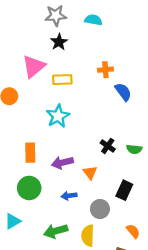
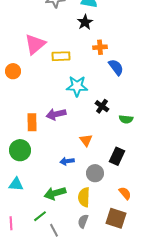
black star: (59, 42) -> (85, 22), moved
cyan star: (58, 116) -> (77, 86), moved, turned 30
black cross: (108, 146) -> (102, 106), moved
purple arrow: (62, 163) -> (56, 114), moved
green circle: (29, 188) -> (20, 150), moved
cyan triangle: (13, 221) -> (16, 184), turned 35

